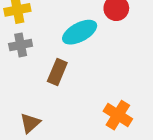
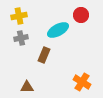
brown triangle: (30, 123) -> (27, 87), turned 40

